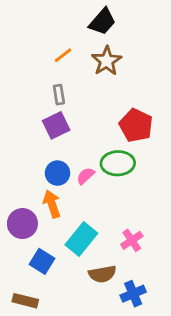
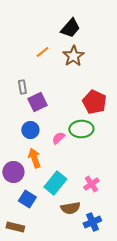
gray rectangle: (59, 95) -> (22, 87), moved
blue circle: (57, 173) -> (30, 130), moved

